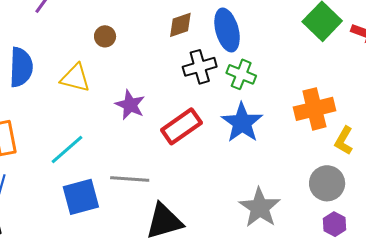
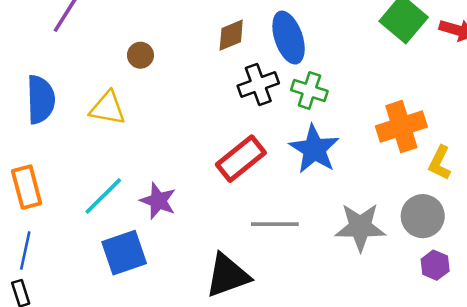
purple star: (130, 105) -> (158, 201), moved
gray line: (130, 179) -> (275, 224), moved
gray star: (260, 208) -> (360, 227), moved, turned -30

